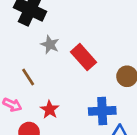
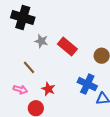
blue cross: (102, 111) -> (87, 84), turned 36

